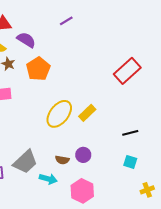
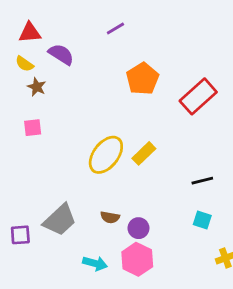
orange pentagon: (38, 69) -> (143, 79), moved
purple circle: (83, 155) -> (138, 228), moved
cyan arrow: (48, 179) -> (95, 263), moved

